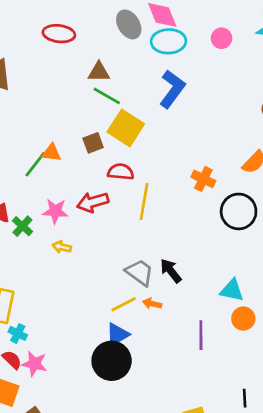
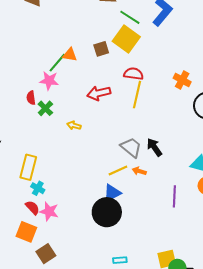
green line: (107, 96) -> (130, 17), moved
red semicircle: (121, 172) -> (133, 74), moved
pink star: (55, 211) -> (49, 81), moved

